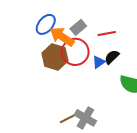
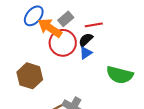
brown hexagon: (55, 57) -> (30, 76), moved
black semicircle: (112, 57) -> (86, 40), moved

